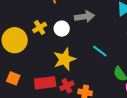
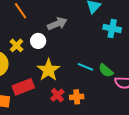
cyan line: (100, 51) -> (85, 67), moved
red rectangle: (45, 83) -> (23, 87), moved

